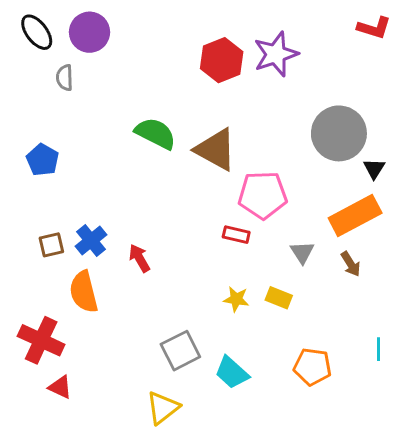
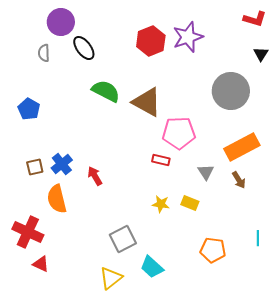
black ellipse: (37, 32) -> (84, 48), moved
black triangle: (374, 169) -> (261, 54), moved
cyan trapezoid: (232, 373) -> (152, 267), moved

